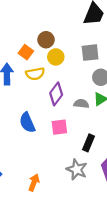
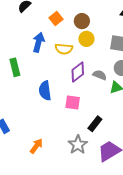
orange square: (26, 52) -> (56, 18), moved
gray semicircle: (81, 104) -> (100, 75), moved

